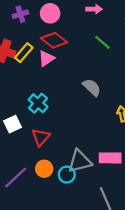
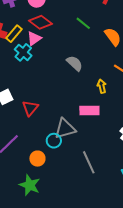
cyan cross: (38, 103) -> (23, 52), moved
pink rectangle: (110, 158) -> (89, 110), moved
orange circle: (44, 169) -> (37, 159), moved

